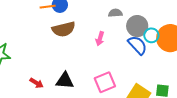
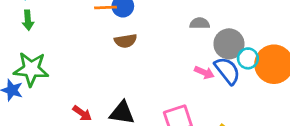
brown semicircle: (64, 29) -> (126, 41), size x0.7
pink arrow: (100, 39) -> (204, 72), moved, turned -88

